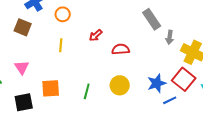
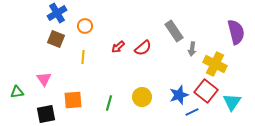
brown square: (23, 27) -> (56, 39), moved
red semicircle: (121, 49) -> (143, 48), moved, turned 144

